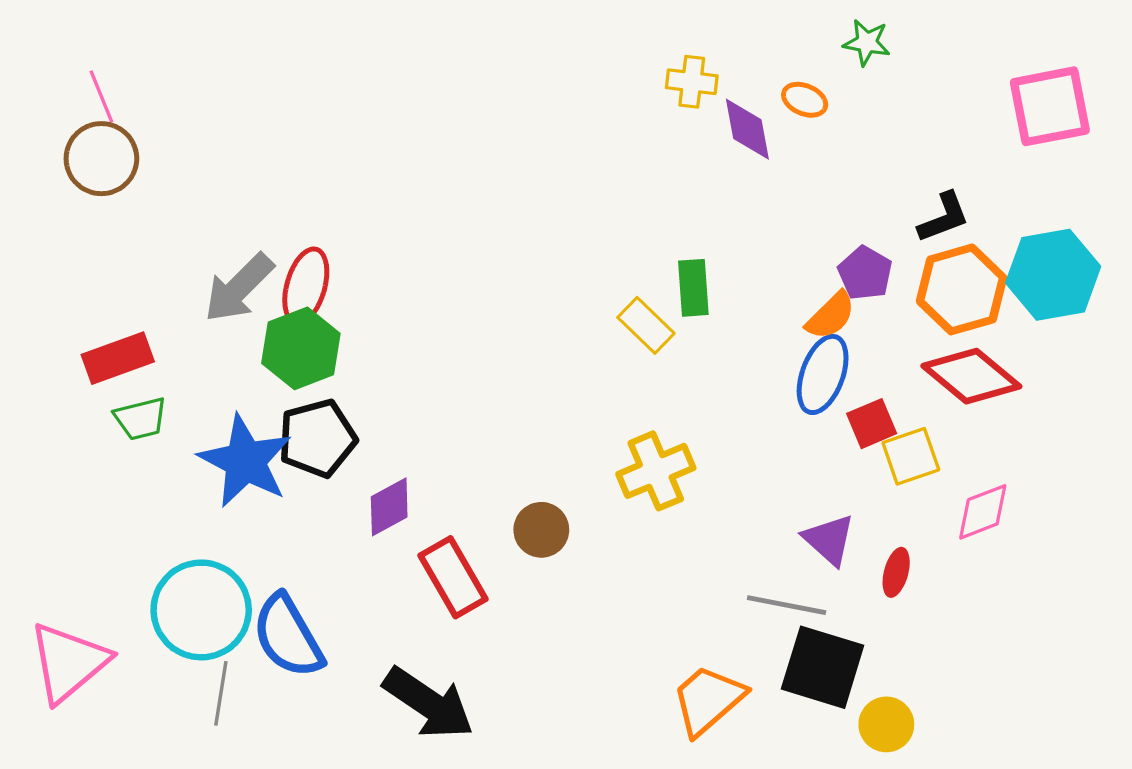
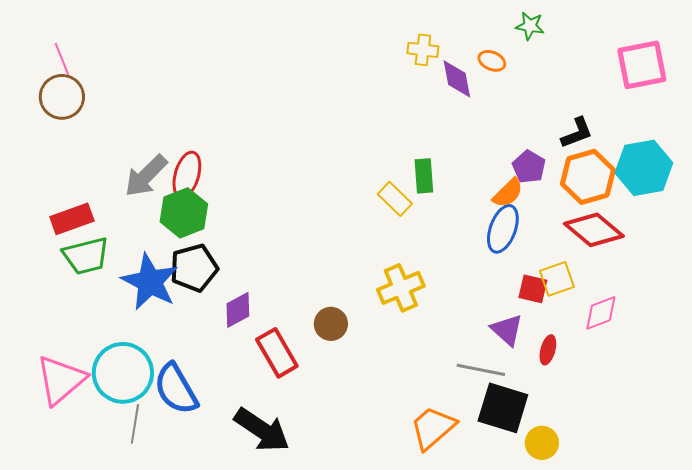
green trapezoid: (141, 419) -> (86, 256), size x1.4
red square: (872, 424) -> (533, 289), moved, turned 36
pink triangle: (69, 662) -> (61, 380), moved

